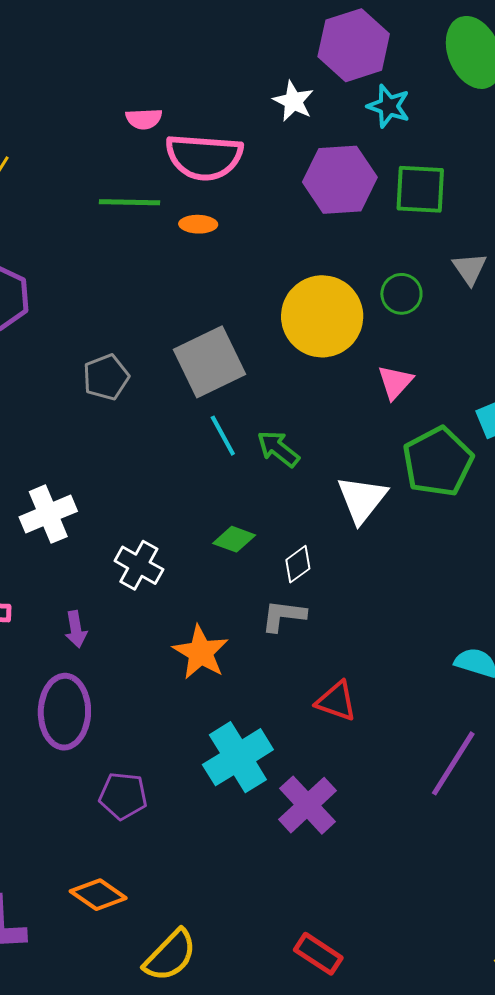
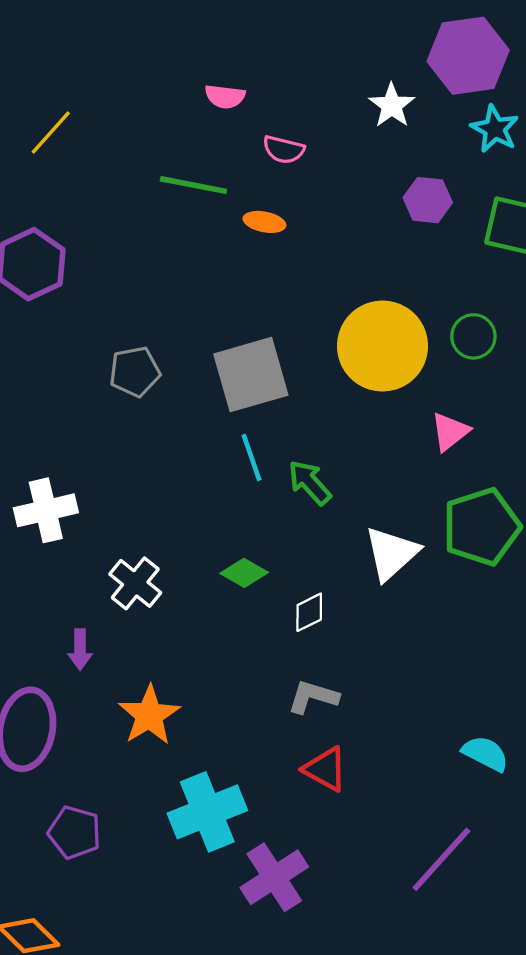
pink semicircle: (204, 157) -> (284, 150), size x0.5
purple hexagon: (340, 180) -> (428, 200), size x0.6
gray L-shape: (284, 616) -> (313, 697), moved
purple arrow: (76, 629) -> (80, 650), moved
orange star: (201, 652) -> (149, 715), moved

